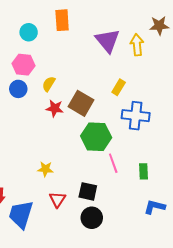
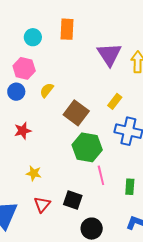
red star: (55, 108) -> (23, 131), moved, turned -30
black circle: (92, 218) -> (92, 229), moved

